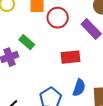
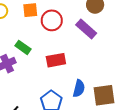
red rectangle: (71, 57) -> (56, 60), moved

